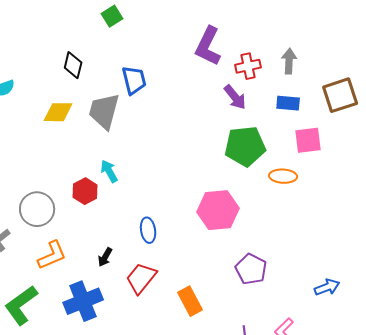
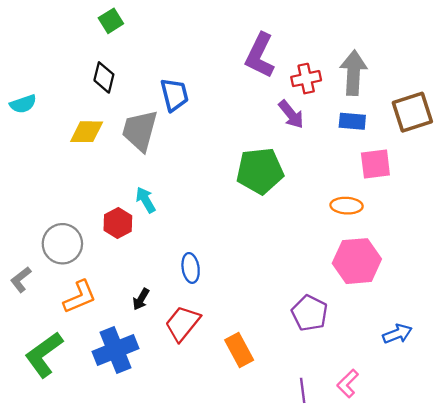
green square: (112, 16) -> (111, 21), moved
gray arrow: (289, 61) -> (353, 73), size x1.5
green pentagon: (245, 146) -> (260, 171), moved
pink hexagon: (218, 210) -> (357, 261), moved

